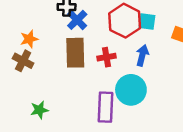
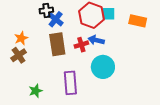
blue arrow: (142, 55) -> (96, 40), moved, turned -84
brown cross: (23, 61) -> (19, 55), turned 35
purple rectangle: (106, 107) -> (70, 83), moved

